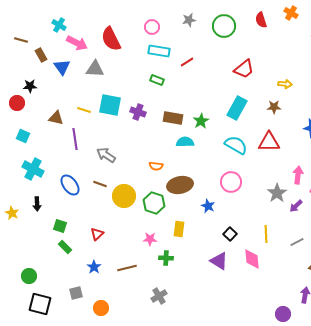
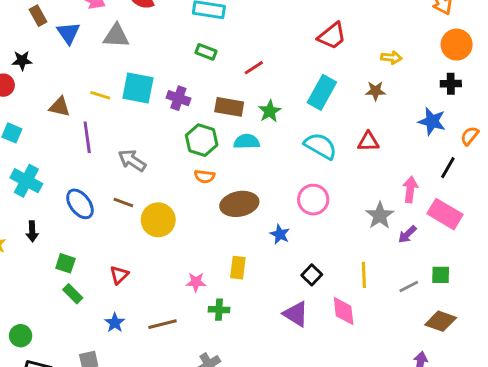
red line: (187, 62) -> (254, 68), moved
red triangle: (269, 142) -> (368, 142), size x0.7
green hexagon: (154, 203) -> (202, 140), moved

